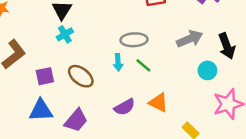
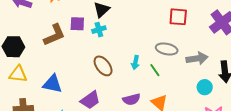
gray ellipse: (134, 40) -> (167, 49), moved
purple square: (45, 76) -> (77, 24), moved
blue triangle: (41, 110) -> (52, 84), moved

